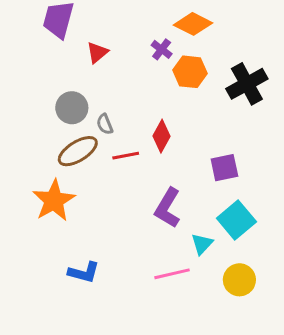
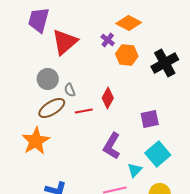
red triangle: (97, 52) -> (65, 42), size x1.8

